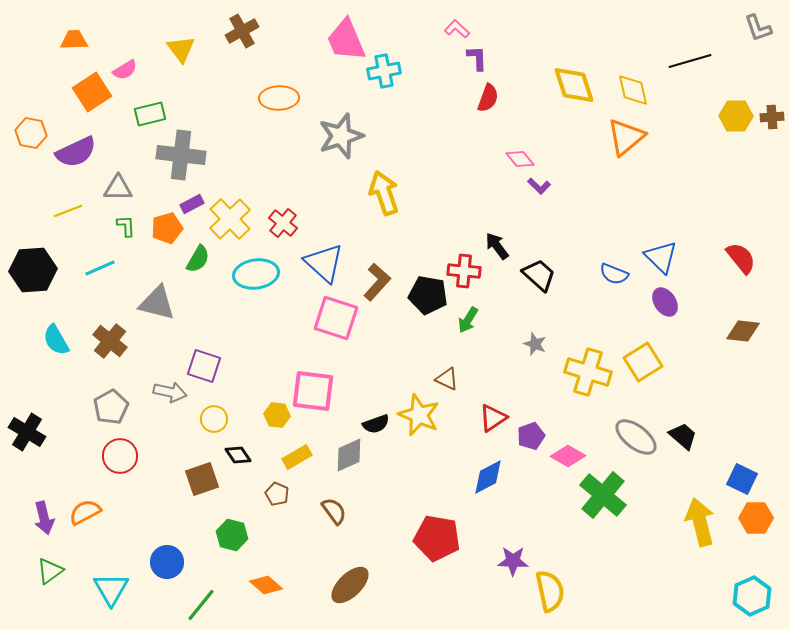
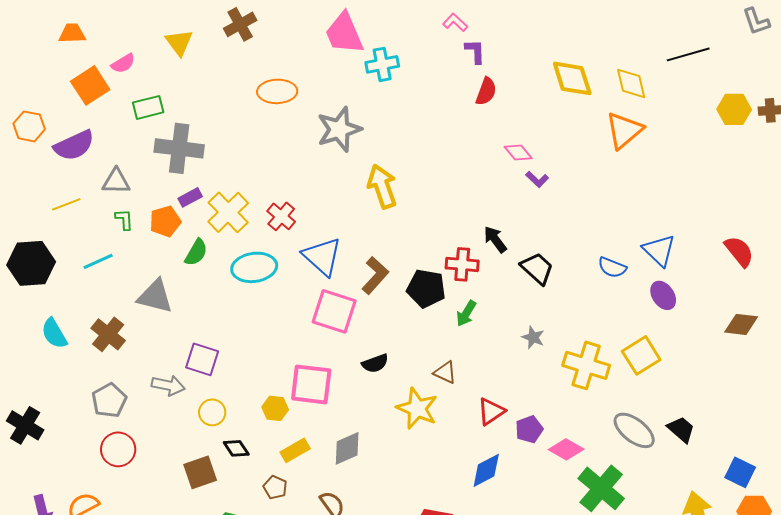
black semicircle: (376, 424) -> (375, 363), moved

